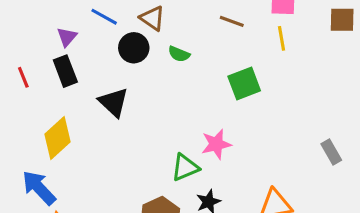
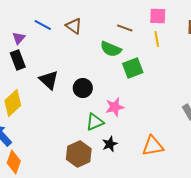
black circle: (134, 48) -> (83, 88), moved
green semicircle: (179, 54) -> (111, 49), moved, size x1.5

